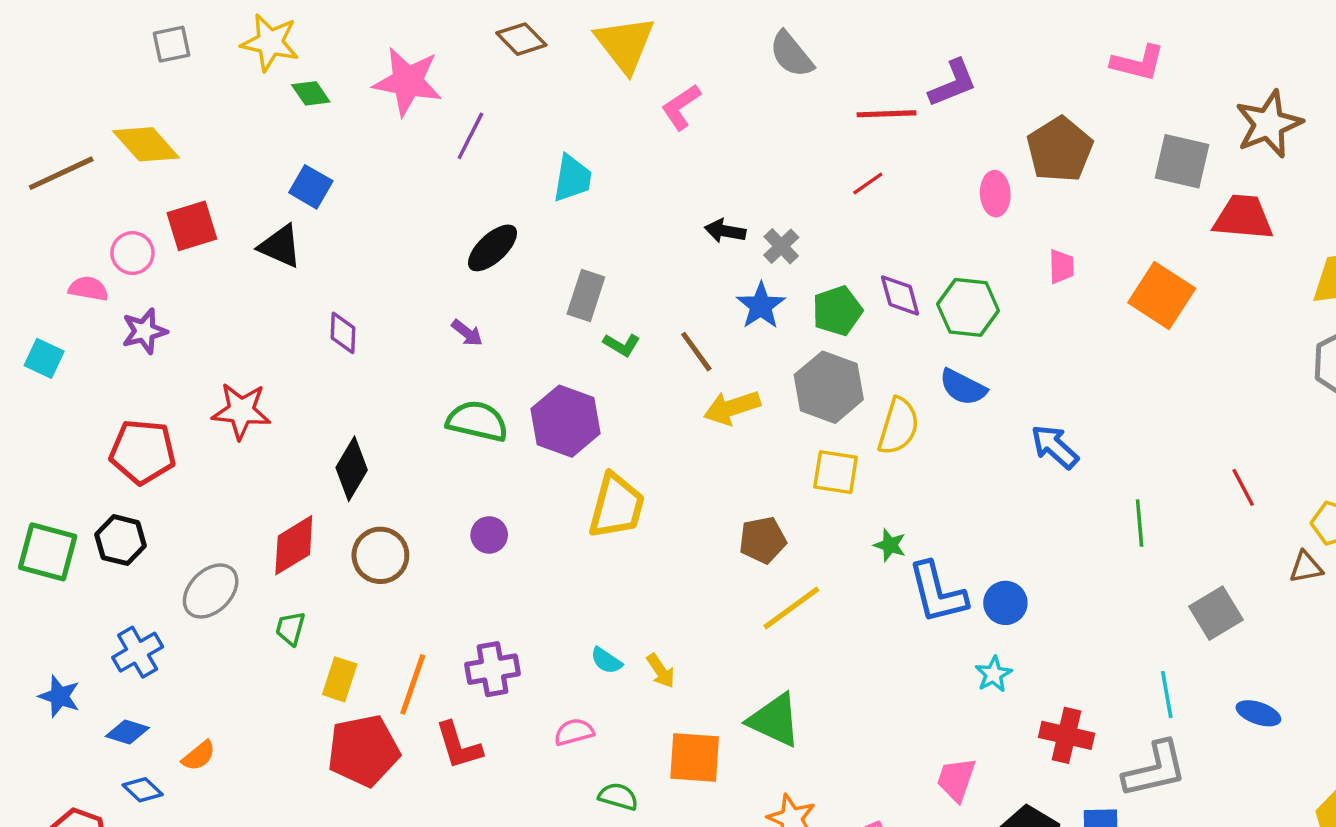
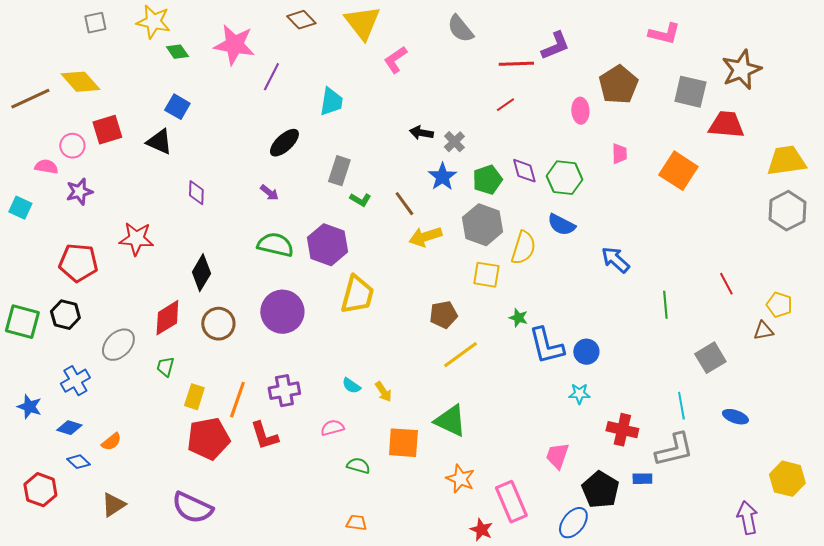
purple circle: (489, 535) -> (282, 312), size x2.0
cyan star: (994, 674) -> (579, 394), turned 30

